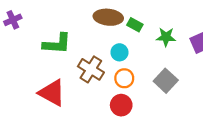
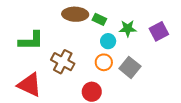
cyan circle: (119, 52) -> (108, 41), moved
orange circle: (124, 78) -> (104, 62), moved

